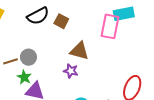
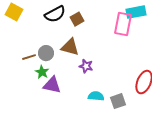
brown square: (61, 21) -> (77, 19), turned 32
brown triangle: (79, 51) -> (70, 47), moved

